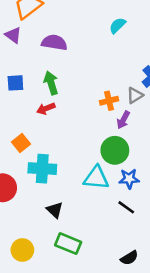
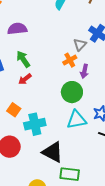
gray triangle: (135, 95) -> (80, 45), moved
green circle: (115, 150) -> (72, 92), moved
black triangle: (55, 210) -> (53, 152), size x1.6

